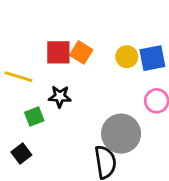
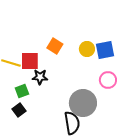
red square: (58, 52) -> (30, 61), moved
black square: (21, 154) -> (19, 110), moved

